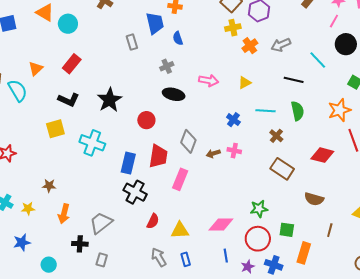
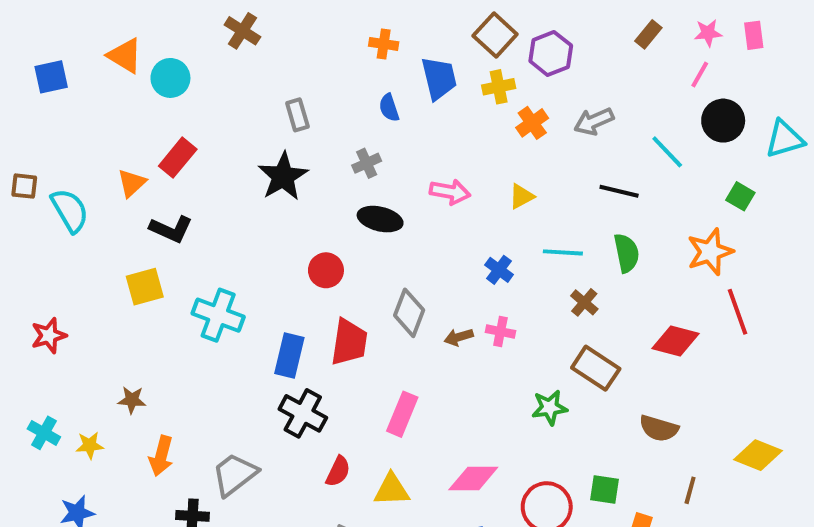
blue trapezoid: (155, 23) -> (439, 78), moved
orange triangle: (36, 69) -> (132, 183), moved
black star: (110, 100) -> (283, 176), moved
pink rectangle: (180, 179) -> (402, 414), moved
green star: (259, 209) -> (550, 408), moved

